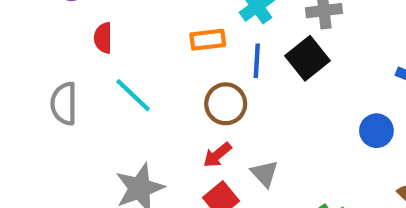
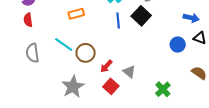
red semicircle: (103, 38) -> (28, 20), moved
orange rectangle: (208, 40) -> (76, 14), moved
brown circle: (226, 104) -> (86, 53), moved

